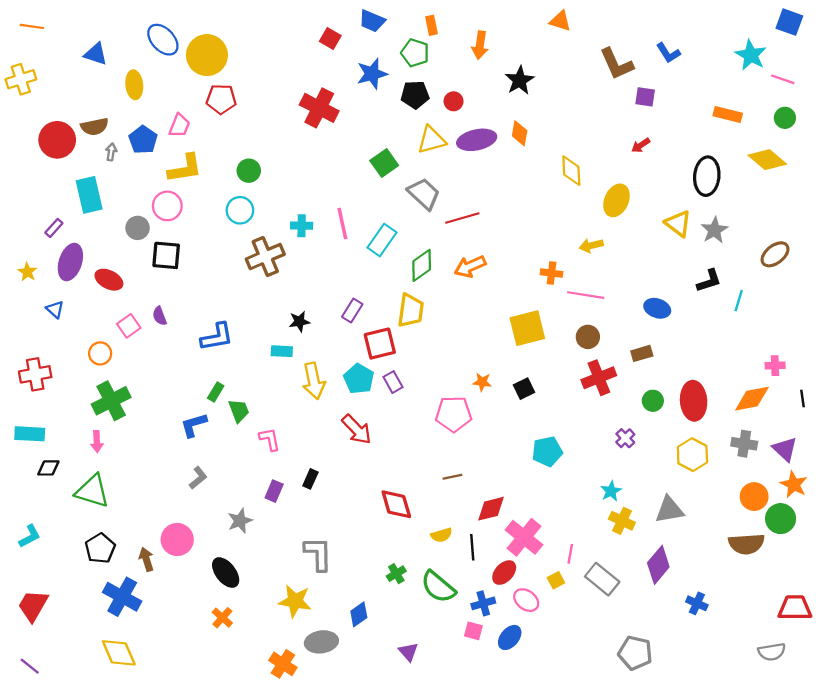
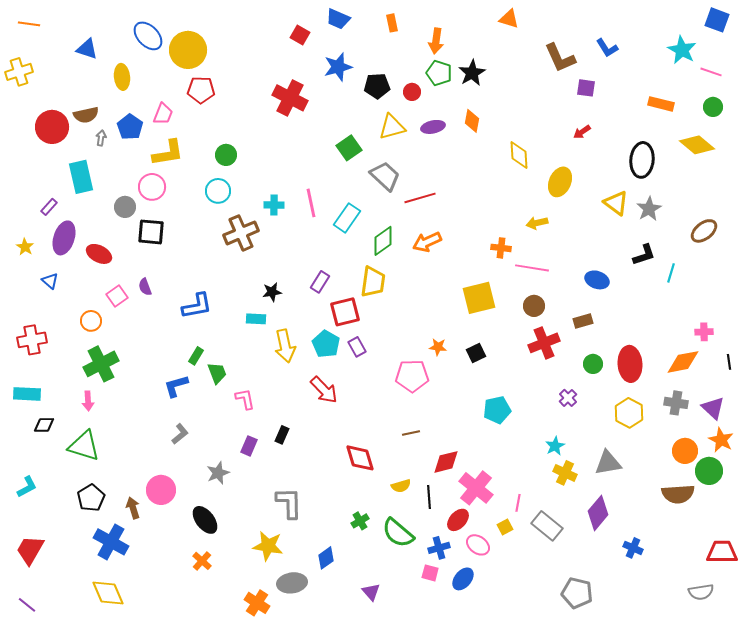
green pentagon: (415, 53) -> (439, 73), moved
purple ellipse: (477, 140) -> (433, 127), size x0.7

